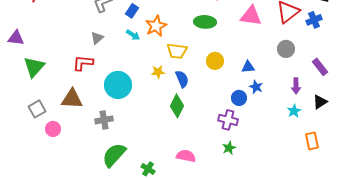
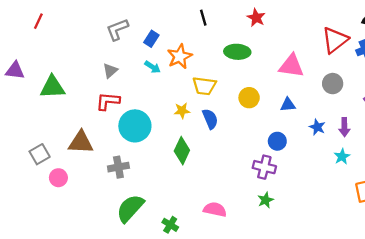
pink triangle: (251, 16) -> (291, 66), moved
red L-shape: (83, 63) -> (108, 101), moved
green triangle: (34, 67) -> (53, 87), moved, turned 45
blue star: (256, 87) -> (317, 127), moved
green diamond: (177, 106) -> (182, 151), moved

